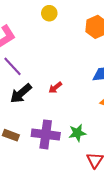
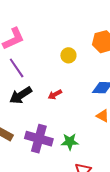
yellow circle: (49, 13) -> (68, 55), moved

